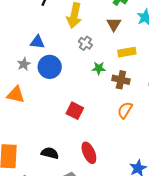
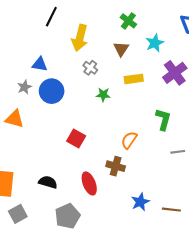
brown cross: (121, 80) -> (116, 166), moved

